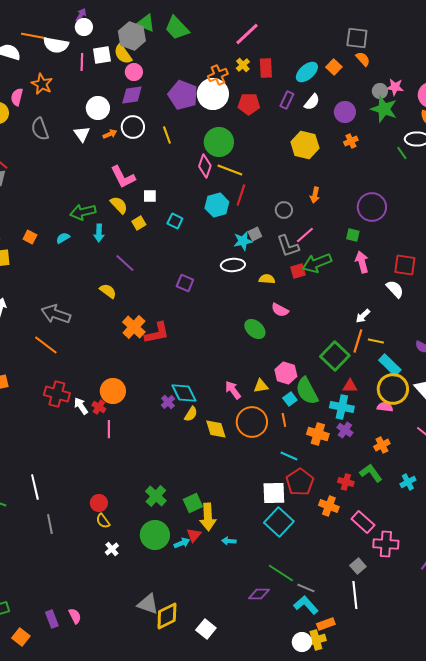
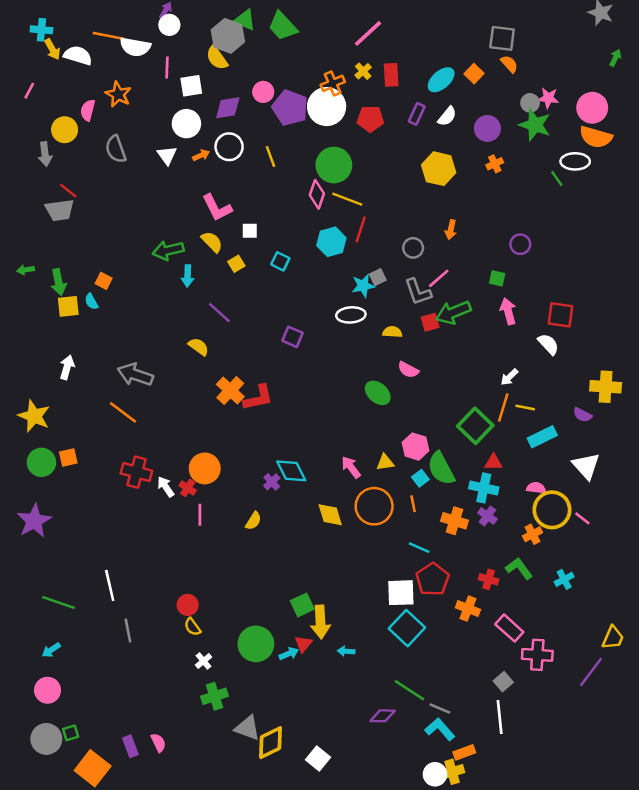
white square: (102, 55) -> (191, 86), moved
pink circle: (134, 72) -> (263, 92), moved
purple circle: (372, 207) -> (520, 244), size x0.6
cyan semicircle: (63, 238) -> (91, 302), moved, turned -88
cyan rectangle: (390, 365) -> (542, 437), turned -70
yellow circle: (393, 389) -> (552, 510), moved
yellow semicircle: (191, 414) -> (253, 521), moved
green cross: (156, 496) -> (214, 696), moved, turned 30
orange square: (21, 637) -> (93, 768), size x1.6

